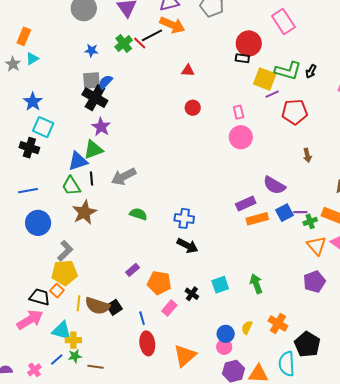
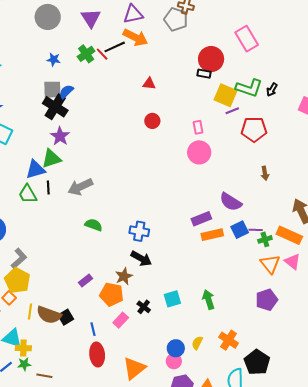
brown star: (84, 212) -> (124, 276), moved, size x0.7
yellow pentagon: (64, 273) -> (17, 280), turned 30

